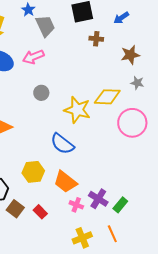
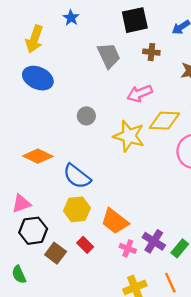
gray trapezoid: (45, 26) -> (109, 56), moved
pink arrow: (33, 57) -> (140, 93), moved
blue semicircle: (62, 144) -> (77, 176), moved
red rectangle: (40, 212) -> (85, 245), moved

